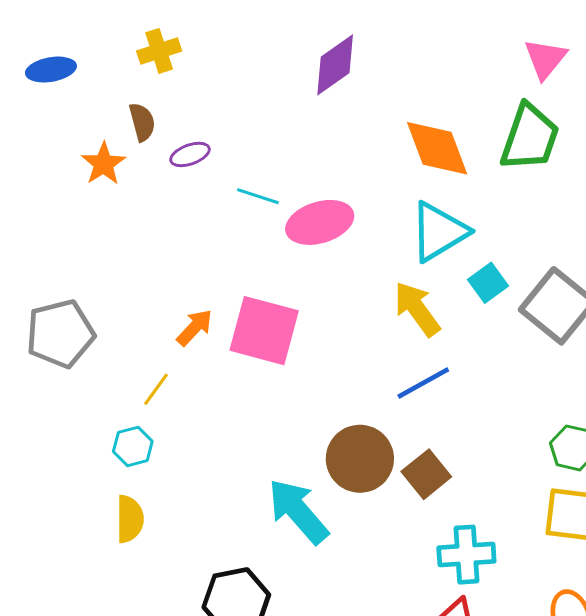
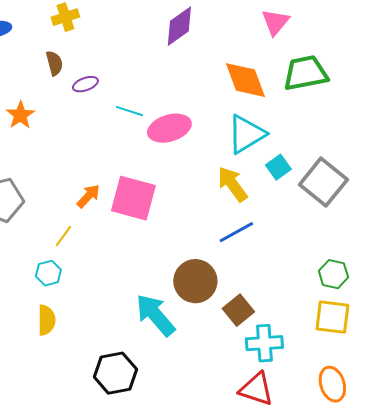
pink triangle: (545, 59) -> (275, 22), moved
green trapezoid: (530, 137) -> (305, 73), turned -120
orange star: (103, 164) -> (20, 115), moved
brown square: (426, 474) -> (238, 310), moved

